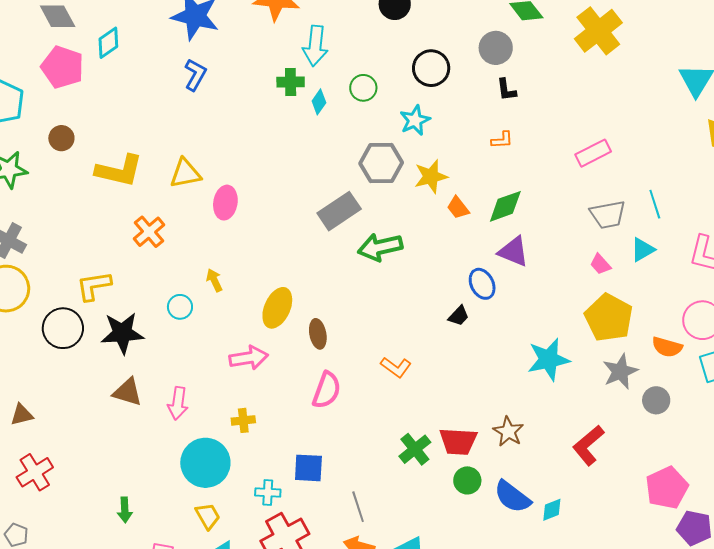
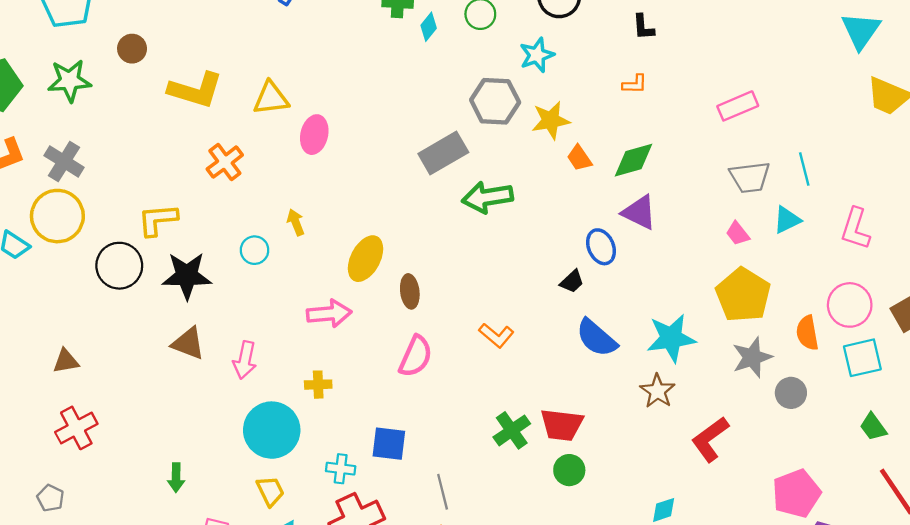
orange semicircle: (667, 347) -> (807, 333), turned 60
brown star: (508, 432) -> (658, 391), moved
blue semicircle: (512, 497) -> (597, 338), moved

